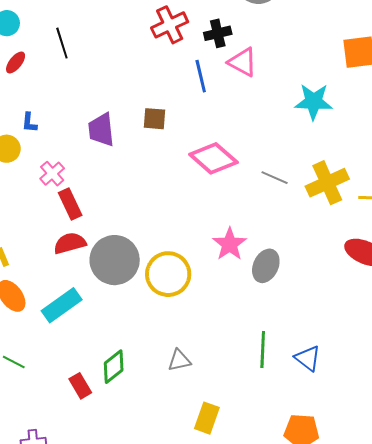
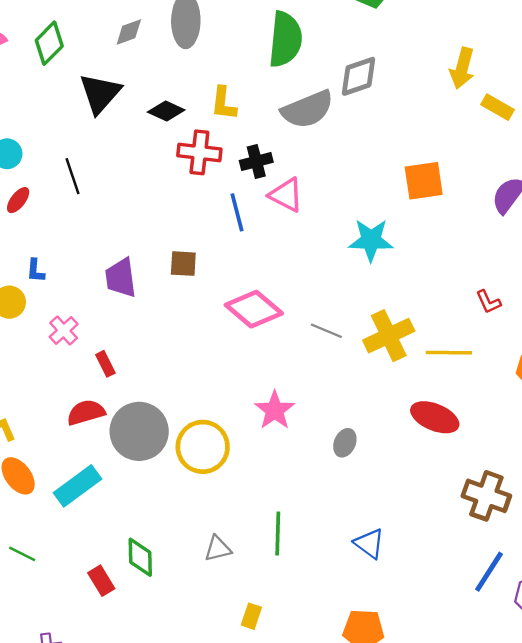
red cross: (170, 25) -> (199, 152), turned 33
red rectangle: (70, 204) -> (105, 364), moved, size x0.7
gray ellipse: (266, 266) -> (345, 443), moved, size x0.7
green line: (263, 350) -> (278, 534), moved
green diamond: (114, 367) -> (140, 557), turned -52
yellow rectangle: (207, 418) -> (251, 616), size x0.7

